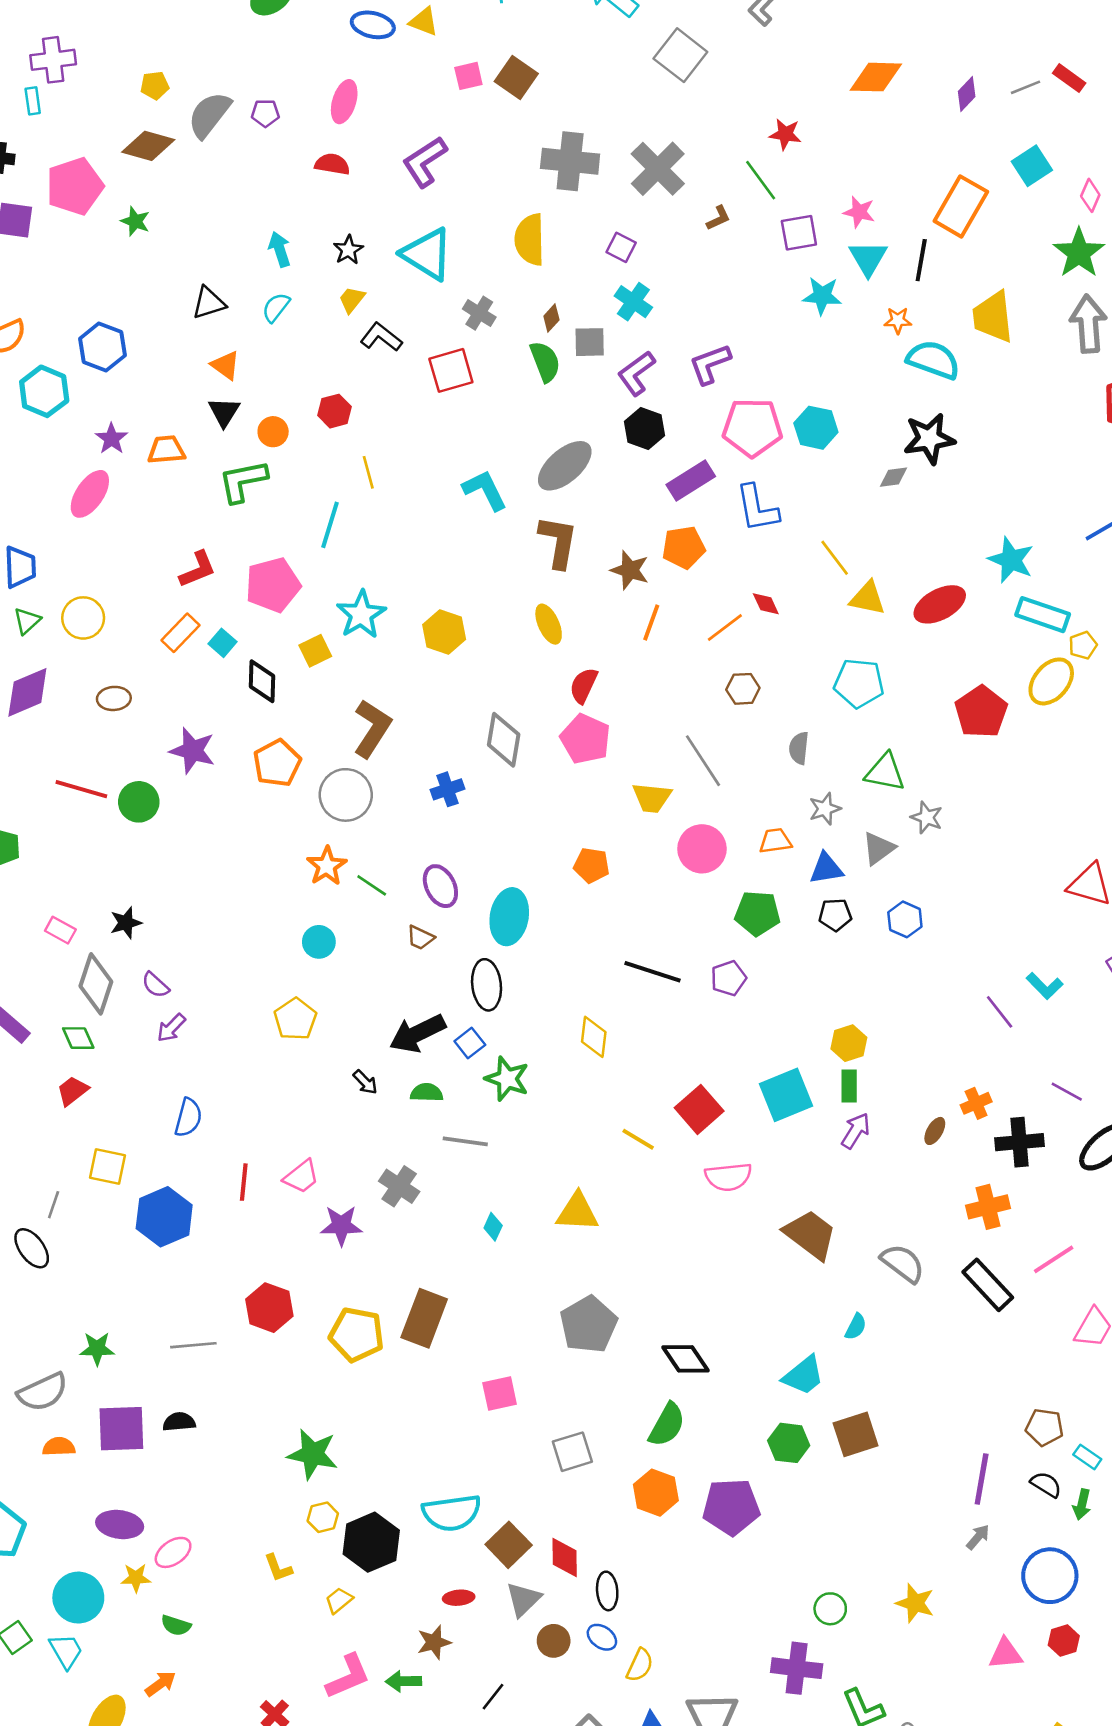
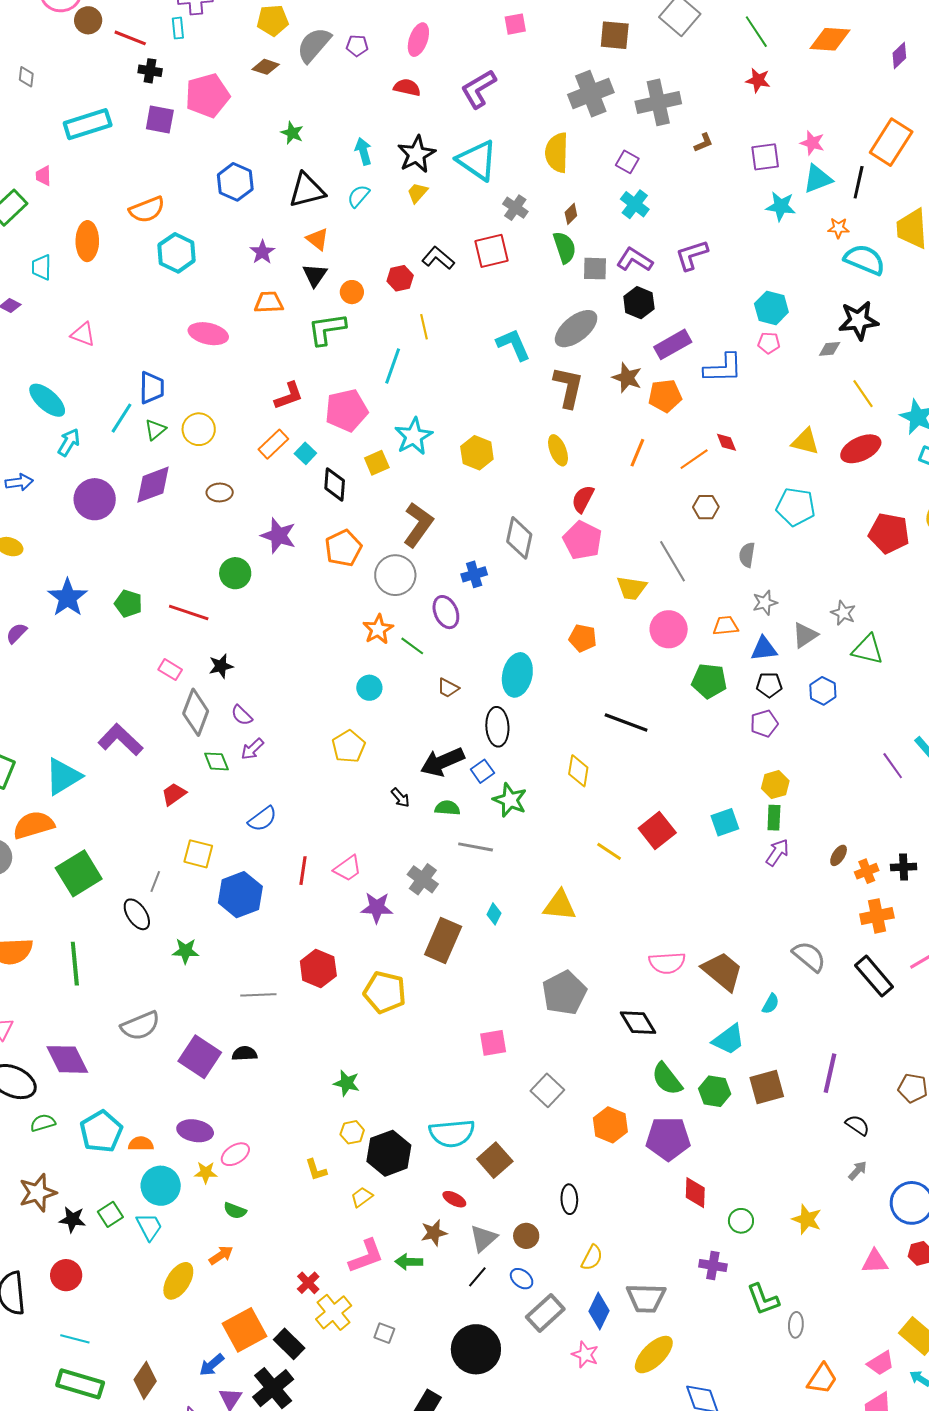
brown square: (516, 77) -> (615, 35), moved, turned -32
yellow pentagon: (155, 85) -> (273, 20), size x1.4
brown diamond: (148, 146) -> (266, 67), size x0.7
gray cross: (570, 161) -> (591, 94), turned -30
gray cross: (658, 169) -> (658, 102), turned 30
green line: (761, 180) -> (756, 32), moved
green star: (135, 221) -> (292, 133), moved
black star: (348, 250) -> (416, 154), size x1.6
cyan triangle: (868, 258) -> (818, 179), turned 36
black triangle: (209, 303) -> (307, 190), size x1.4
black L-shape: (381, 337) -> (438, 258), moved
gray square: (590, 342) -> (595, 269), moved
blue hexagon: (102, 347) -> (235, 182), moved
purple L-shape: (636, 373) -> (635, 260), turned 66
pink pentagon: (752, 427) -> (769, 343), moved, size x0.5
purple star: (111, 439) -> (262, 252), moved
pink ellipse: (90, 494) -> (208, 334), turned 66
blue L-shape: (757, 508) -> (723, 368), turned -84
yellow line: (835, 558) -> (863, 394), moved
brown star: (630, 570) -> (627, 378), moved
red pentagon: (981, 712) -> (889, 533), turned -30
green triangle: (885, 772) -> (868, 649), moved
red line: (81, 789) -> (189, 612), moved
purple ellipse: (440, 886) -> (446, 612), moved
purple pentagon: (729, 978) -> (764, 724), moved
green diamond: (78, 1038) -> (216, 761), moved
cyan square: (786, 1095) -> (725, 822), size x0.7
orange cross: (976, 1103) -> (867, 871), moved
blue semicircle: (188, 1118) -> (262, 819), turned 36
black cross: (1020, 1142) -> (904, 867), size x0.7
pink semicircle: (728, 1177) -> (667, 963), moved
brown trapezoid: (810, 1235) -> (722, 971), moved
brown rectangle: (424, 1318) -> (443, 940), moved
green star: (97, 1349) -> (185, 951), moved
green semicircle: (667, 1425) -> (667, 1079), moved, turned 111
purple square: (121, 1429) -> (200, 1057), turned 33
orange semicircle: (59, 1447) -> (141, 1144), moved
gray square: (572, 1452) -> (547, 1090), turned -32
green star: (313, 1454) -> (347, 1083), size x0.7
purple line: (982, 1479) -> (830, 1073), moved
black semicircle: (1046, 1484) -> (857, 1125), moved
red diamond: (565, 1557) -> (695, 1193), moved
red ellipse: (459, 1598) -> (454, 1199), turned 30
gray triangle: (523, 1599) -> (484, 1238), moved
blue ellipse: (602, 1637) -> (522, 1279), moved
purple cross: (797, 1668) -> (713, 1265), size x0.7

